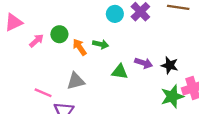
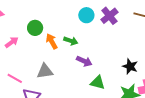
pink arrow: (36, 41) -> (12, 42), moved
purple arrow: (144, 63) -> (84, 61), moved
green triangle: (120, 72) -> (98, 83), moved

